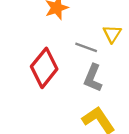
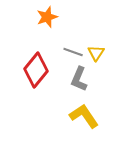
yellow triangle: (112, 34) -> (96, 53), moved

